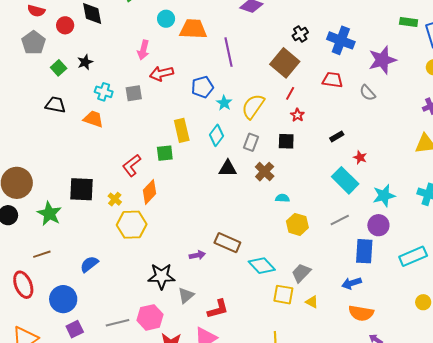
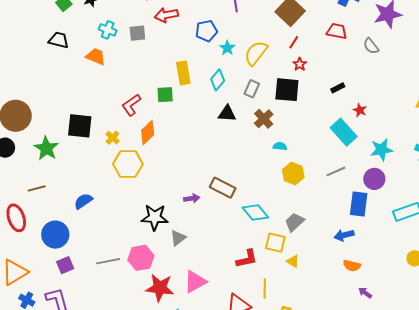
black square: (286, 141) -> (287, 90), size x1.5
yellow triangle: (312, 302) -> (293, 261), moved
red L-shape: (218, 309) -> (247, 259), moved
orange semicircle: (361, 313) -> (352, 266), size x0.7

